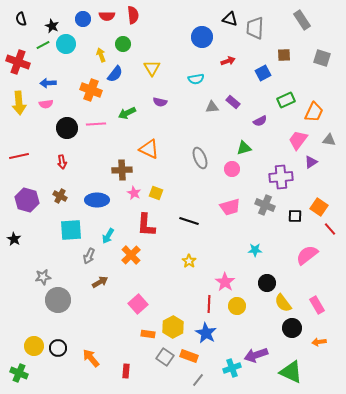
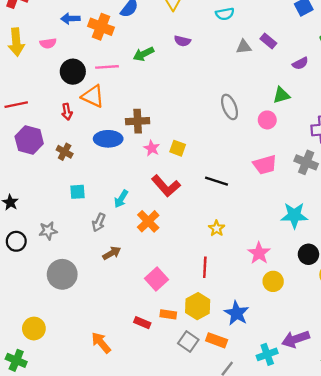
blue arrow: (48, 83) -> (70, 19), moved
orange triangle: (149, 149) -> (93, 96), moved
purple hexagon: (27, 200) -> (29, 140), moved
blue ellipse: (97, 200) -> (108, 139), moved
red L-shape: (146, 225) -> (166, 186), turned -45
cyan square: (71, 230) -> (78, 192), size x0.6
cyan star: (255, 250) -> (294, 215), size x1.6
gray star: (43, 277) -> (48, 231), moved
red line: (209, 304) -> (205, 267), moved
black circle: (58, 348) -> (16, 241), moved
red rectangle: (126, 371) -> (142, 323), moved, turned -72

